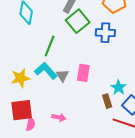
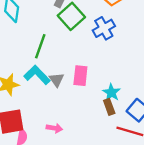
blue cross: (105, 33) -> (104, 28), turned -30
cyan star: (118, 87) -> (111, 93), moved

